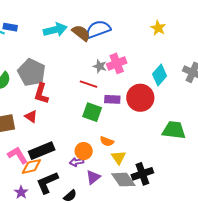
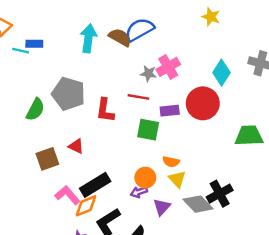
cyan arrow: (55, 30) -> (88, 38), turned -60
red L-shape: (41, 94) -> (105, 110), moved
yellow triangle: (119, 157) -> (177, 179), moved

